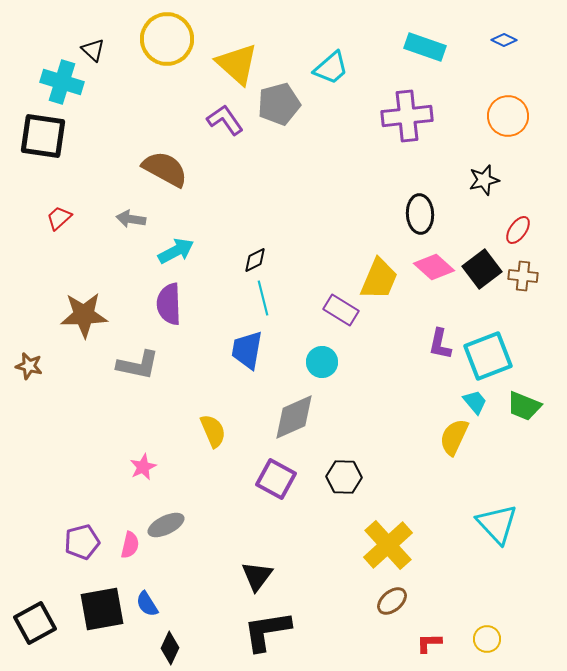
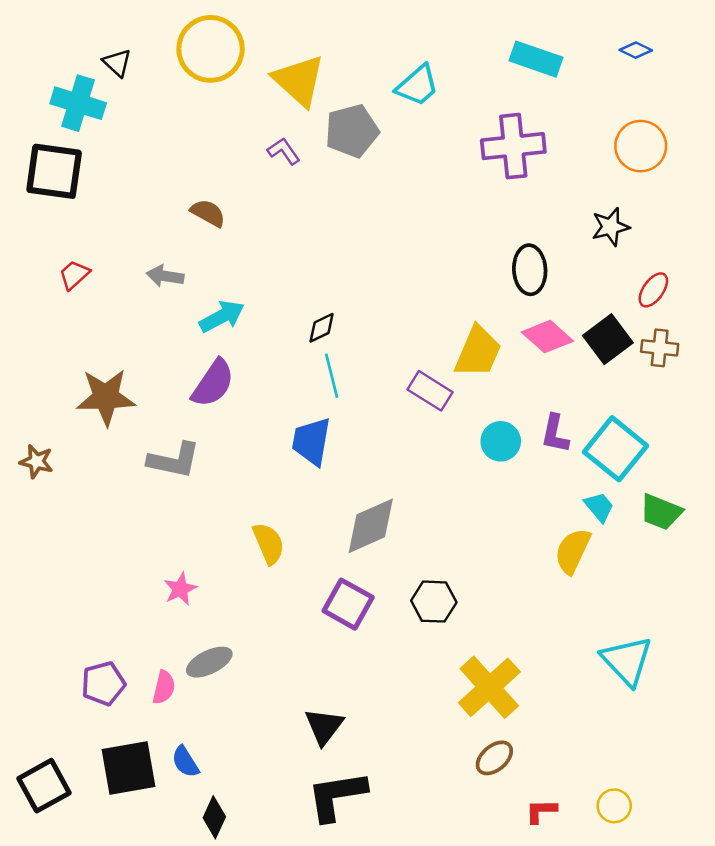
purple L-shape: (225, 120) -> (284, 151), size x0.7
brown semicircle: (165, 169) -> (208, 213), size x0.6
purple semicircle: (169, 304) -> (213, 383), turned -144
cyan square: (488, 356) -> (615, 449), turned -30
cyan circle: (322, 362) -> (501, 441), moved

